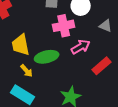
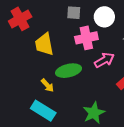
yellow trapezoid: (21, 45) -> (44, 44), moved

